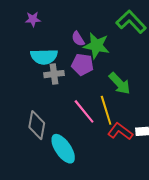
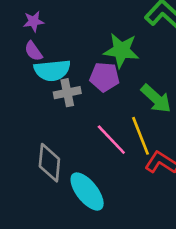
purple semicircle: (78, 39) -> (33, 51), moved

